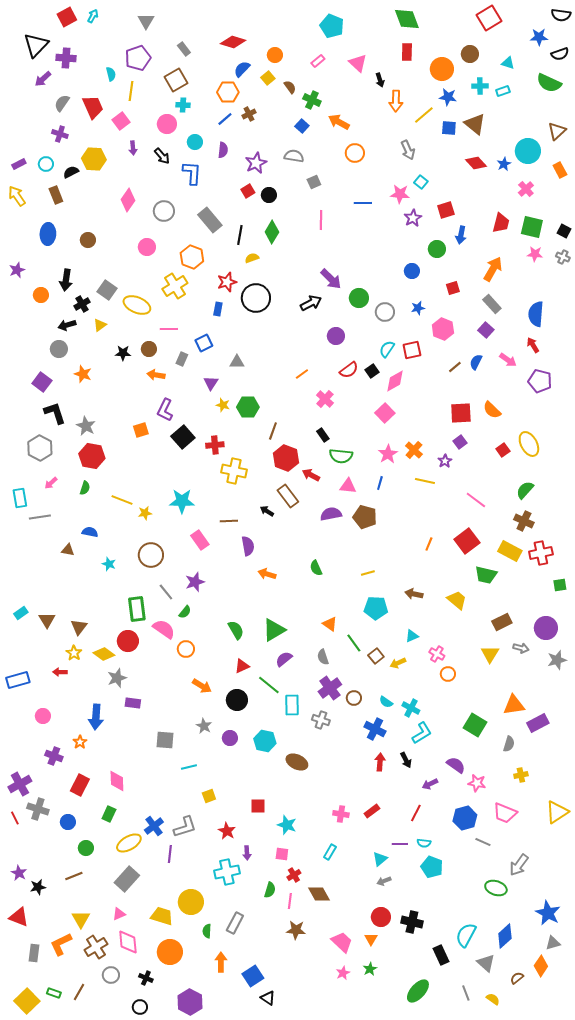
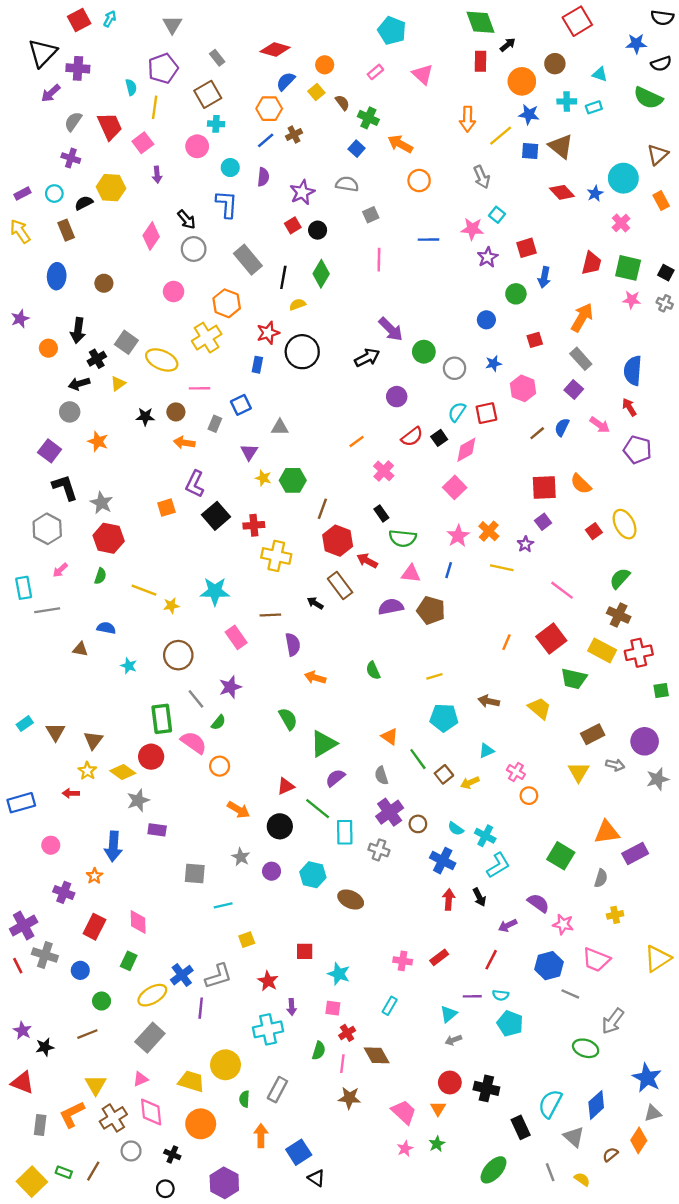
black arrow: (380, 80) -> (508, 45), moved, turned -112
black arrow: (162, 156) -> (187, 219), moved
green semicircle: (236, 630) -> (288, 719), moved

